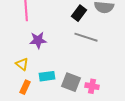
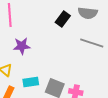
gray line: (86, 37) -> (92, 43), moved

